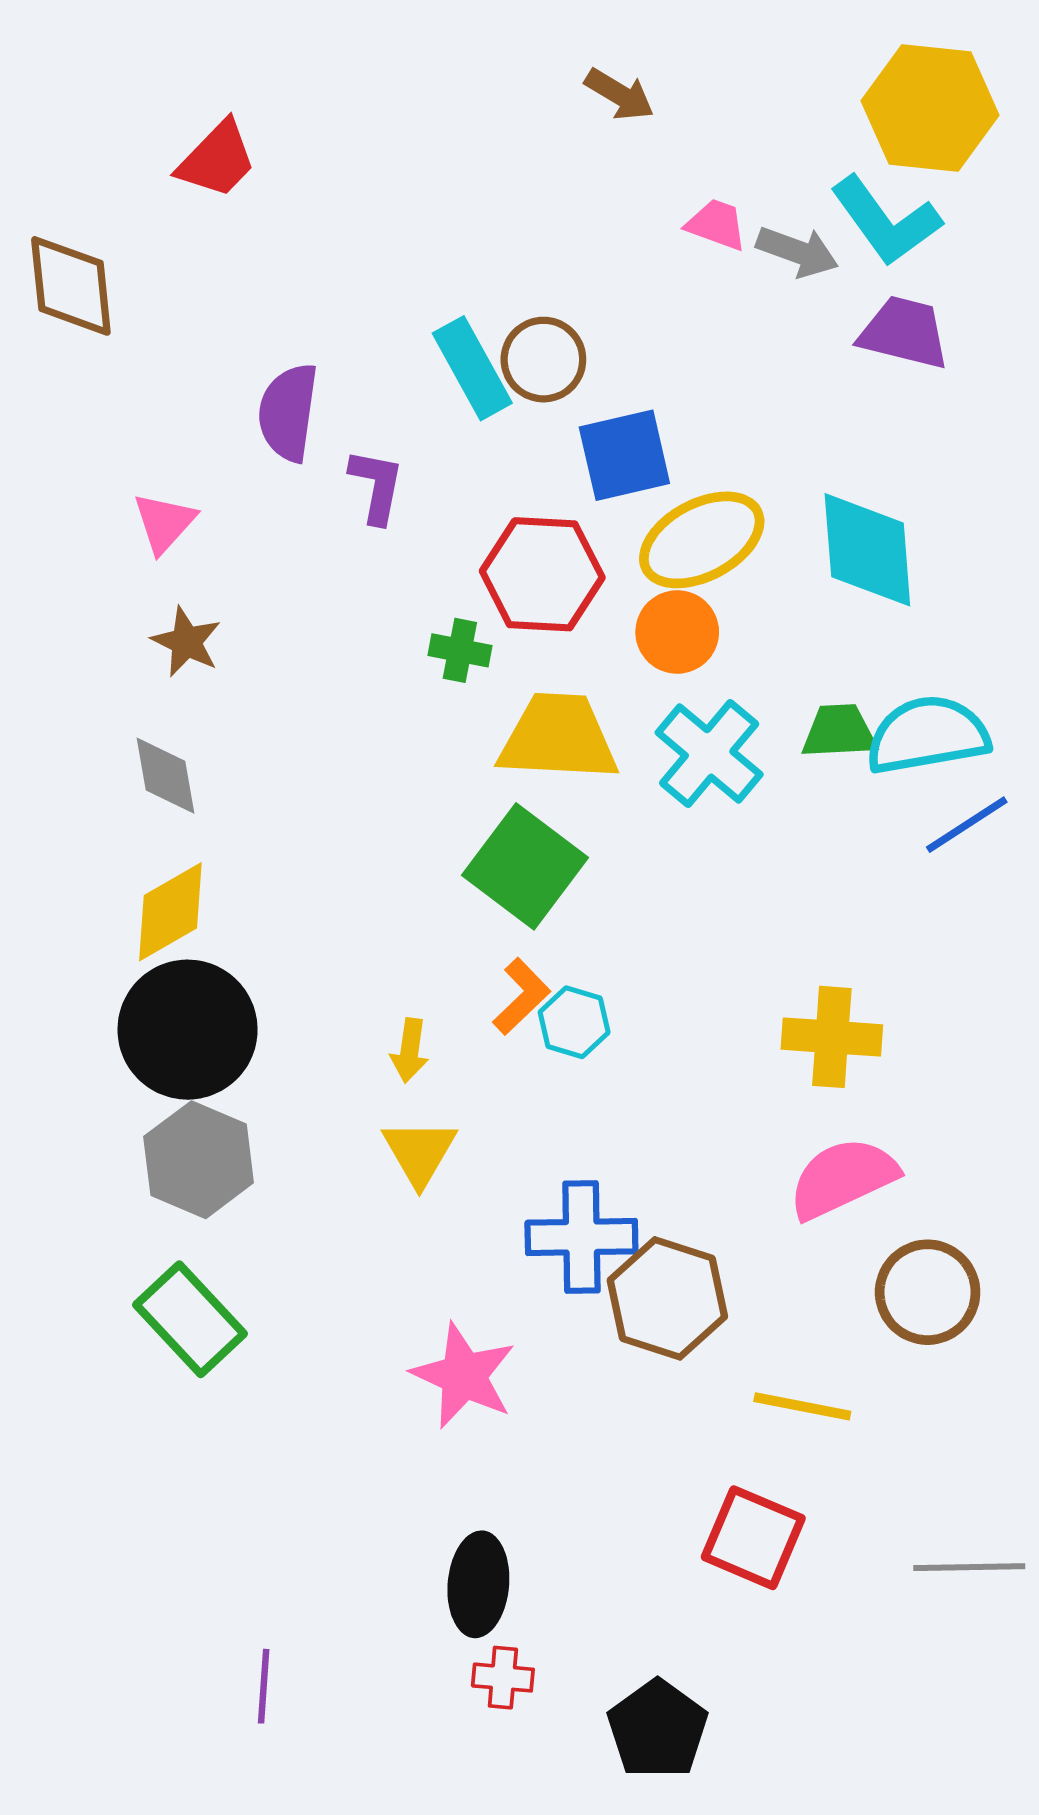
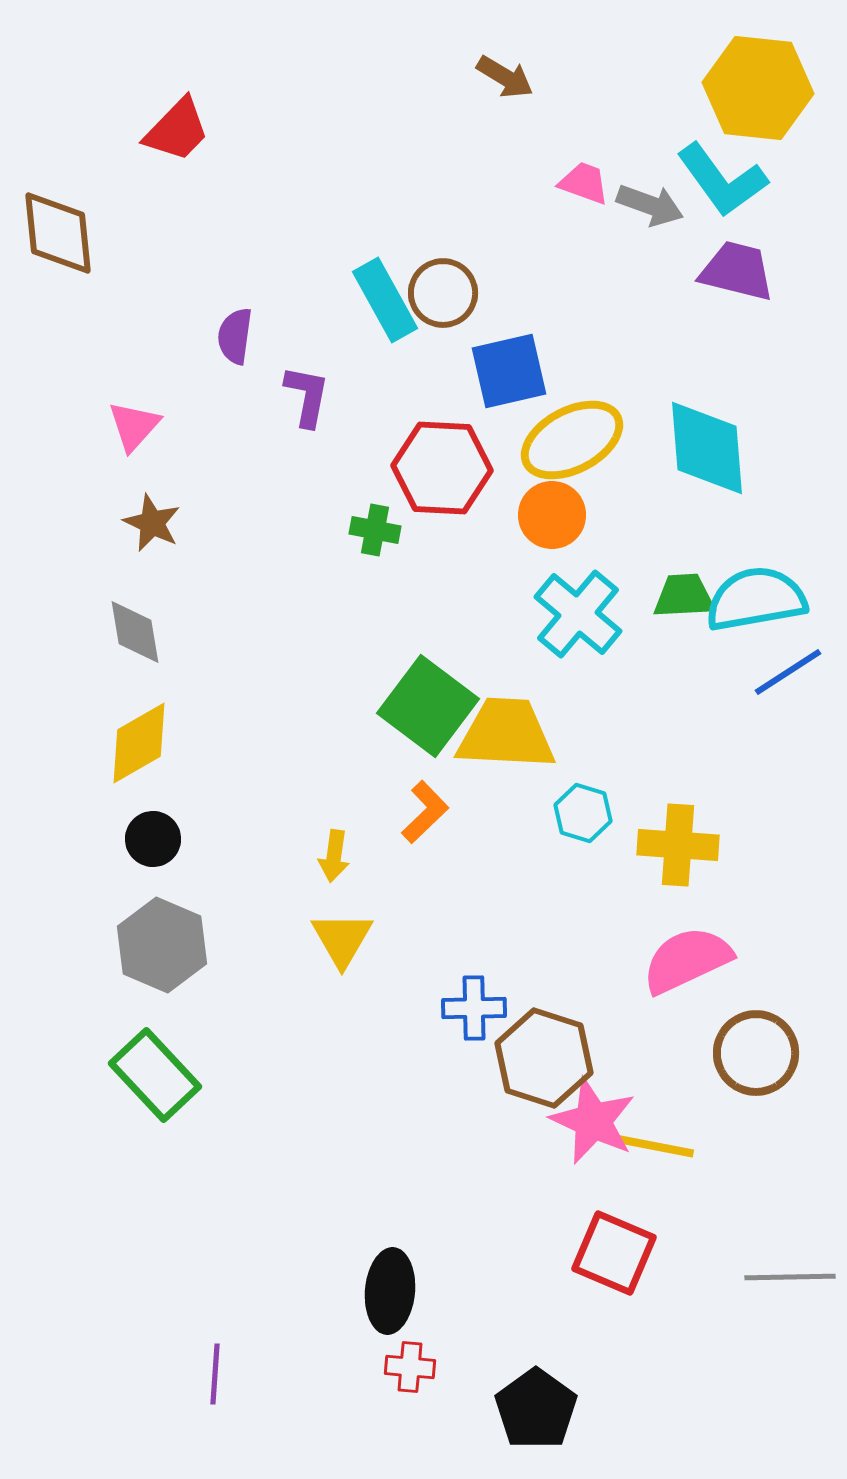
purple semicircle: (288, 412) -> (235, 336), size x0.7
yellow trapezoid: (558, 738) -> (506, 734), moved
cyan hexagon: (574, 1022) -> (583, 813), moved
black circle: (188, 1030) -> (153, 839), size x0.5
blue cross: (581, 1237) -> (474, 1008), size x0.7
pink star: (464, 1376) -> (593, 1121), moved

